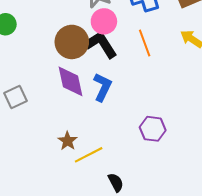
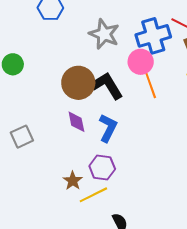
pink circle: (104, 21) -> (141, 62), moved
purple diamond: (71, 81) -> (76, 122), size x0.7
purple hexagon: (153, 129) -> (102, 168), moved

